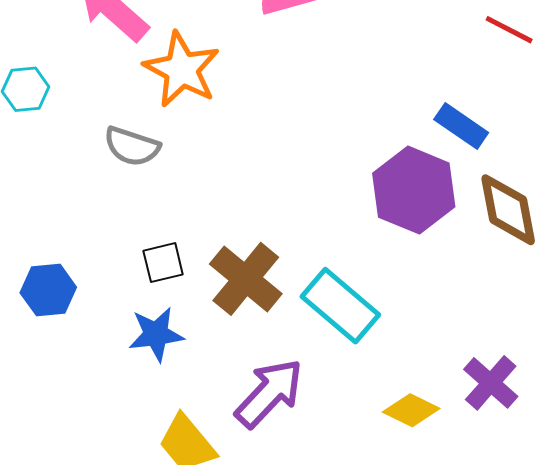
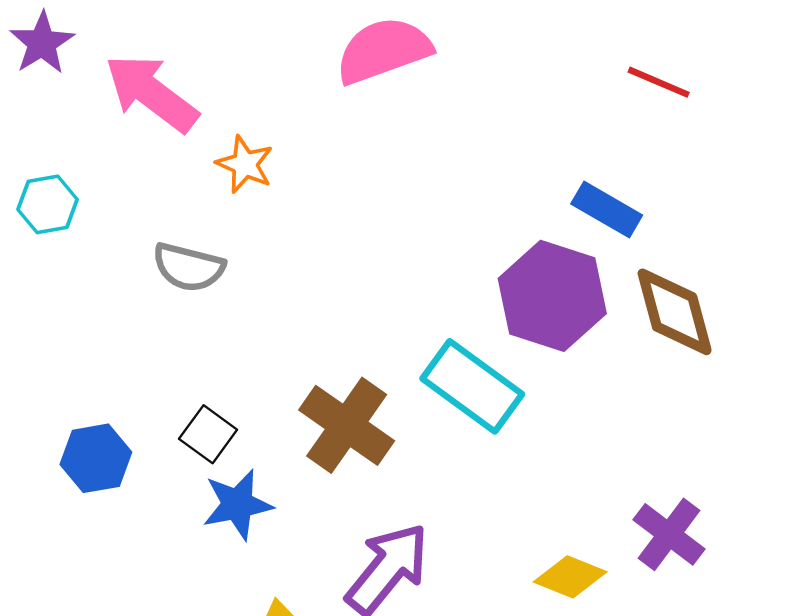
orange star: (182, 69) -> (245, 164), size x0.6
black square: (163, 263) -> (208, 434), moved, turned -36
cyan rectangle: (340, 306) -> (472, 386), moved

